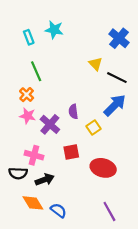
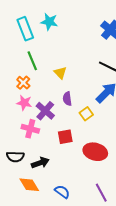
cyan rectangle: (29, 37) -> (25, 29), size x1.6
yellow triangle: (96, 64) -> (60, 73), moved
pink cross: (34, 155) -> (30, 129), moved
blue semicircle: (58, 210) -> (62, 192), moved

